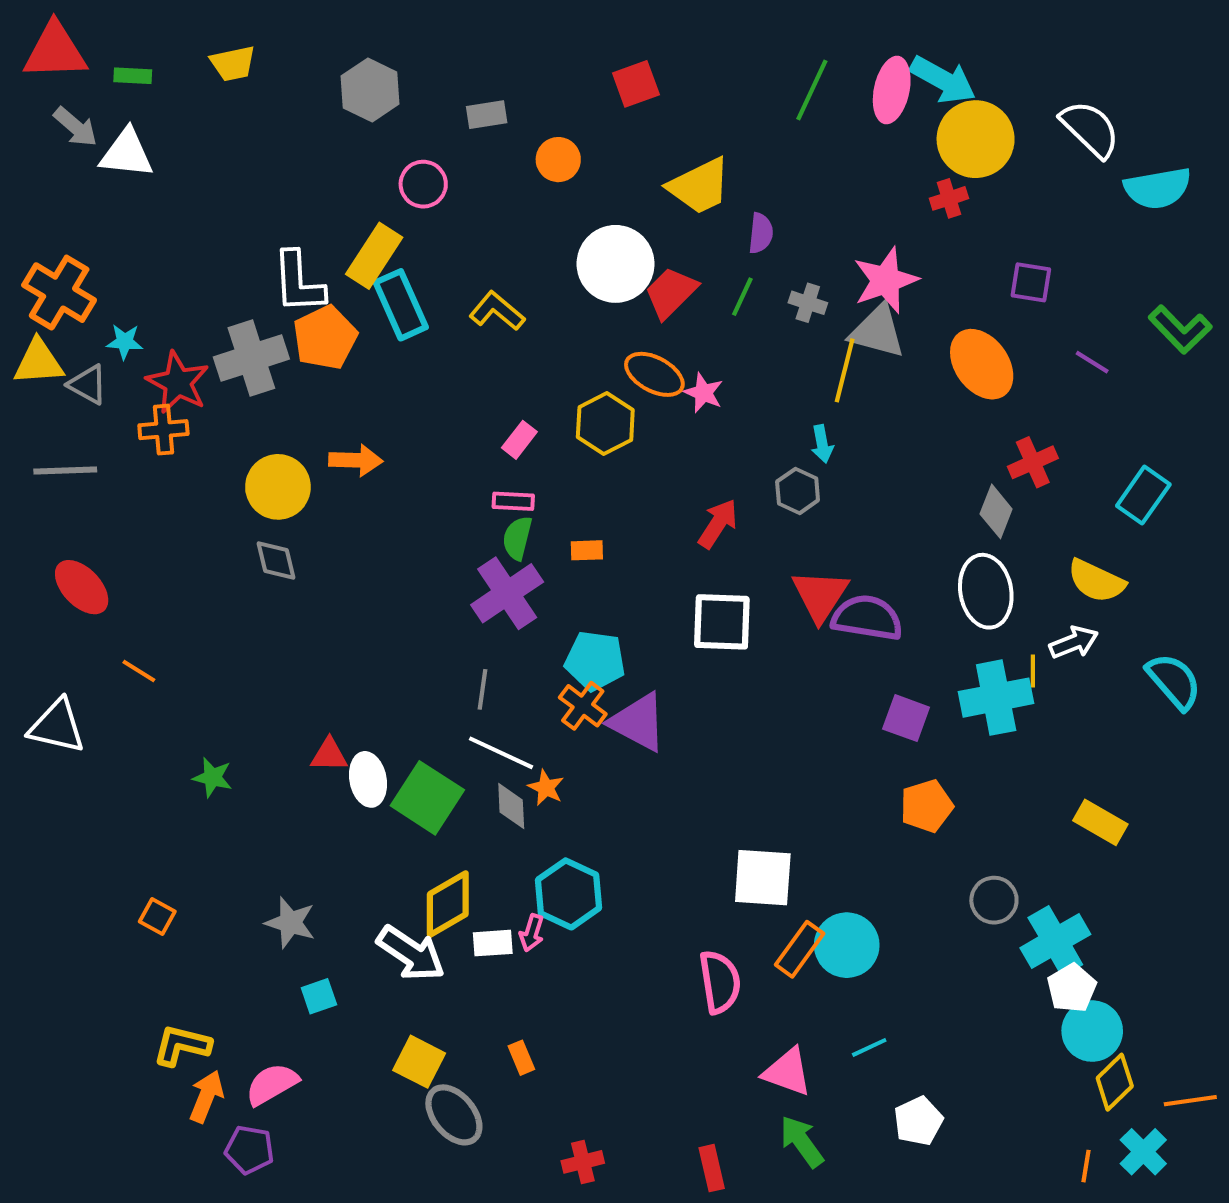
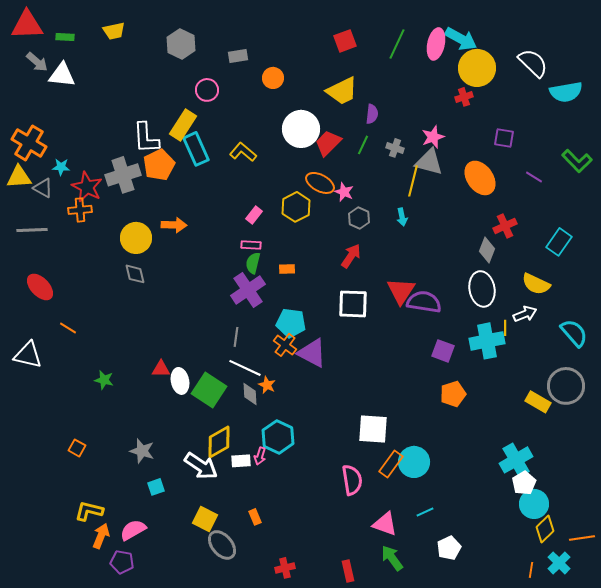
red square: (636, 84) -> (345, 41), moved
pink star: (886, 280) -> (433, 137), size x0.7
gray hexagon: (798, 491) -> (359, 218), moved
gray circle: (994, 900) -> (566, 386), moved, size x1.6

